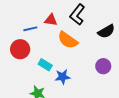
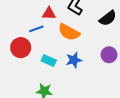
blue line: (30, 29) -> (36, 29), moved
blue star: (63, 77) -> (74, 60), moved

